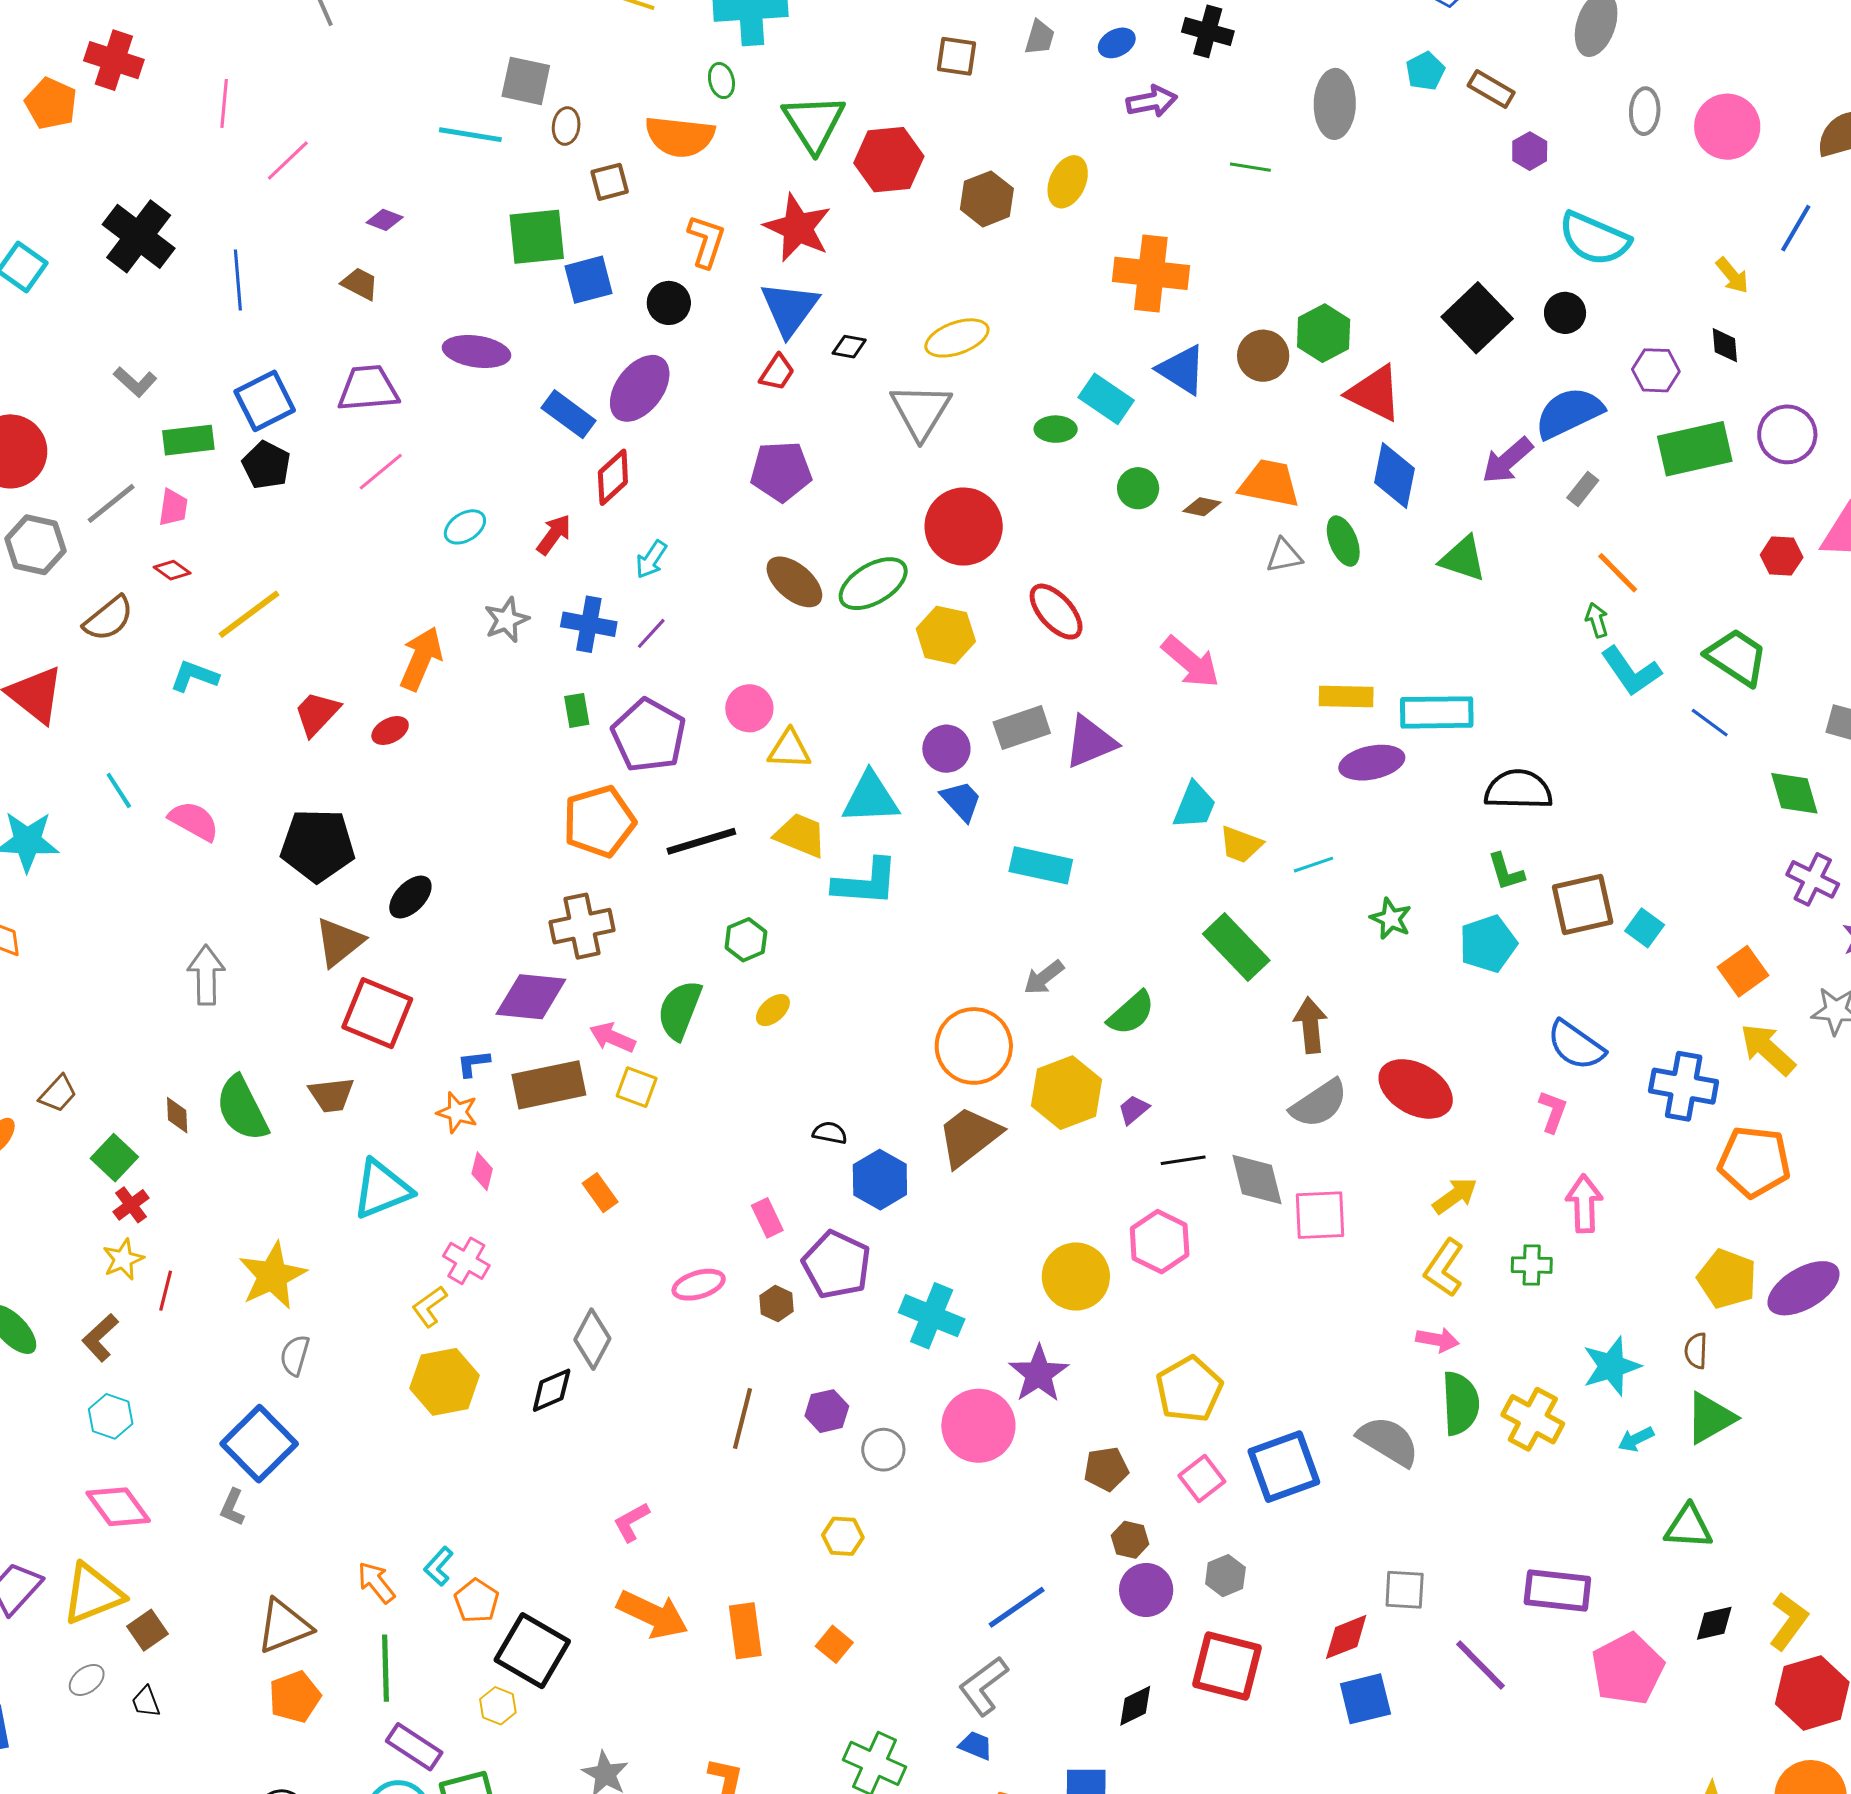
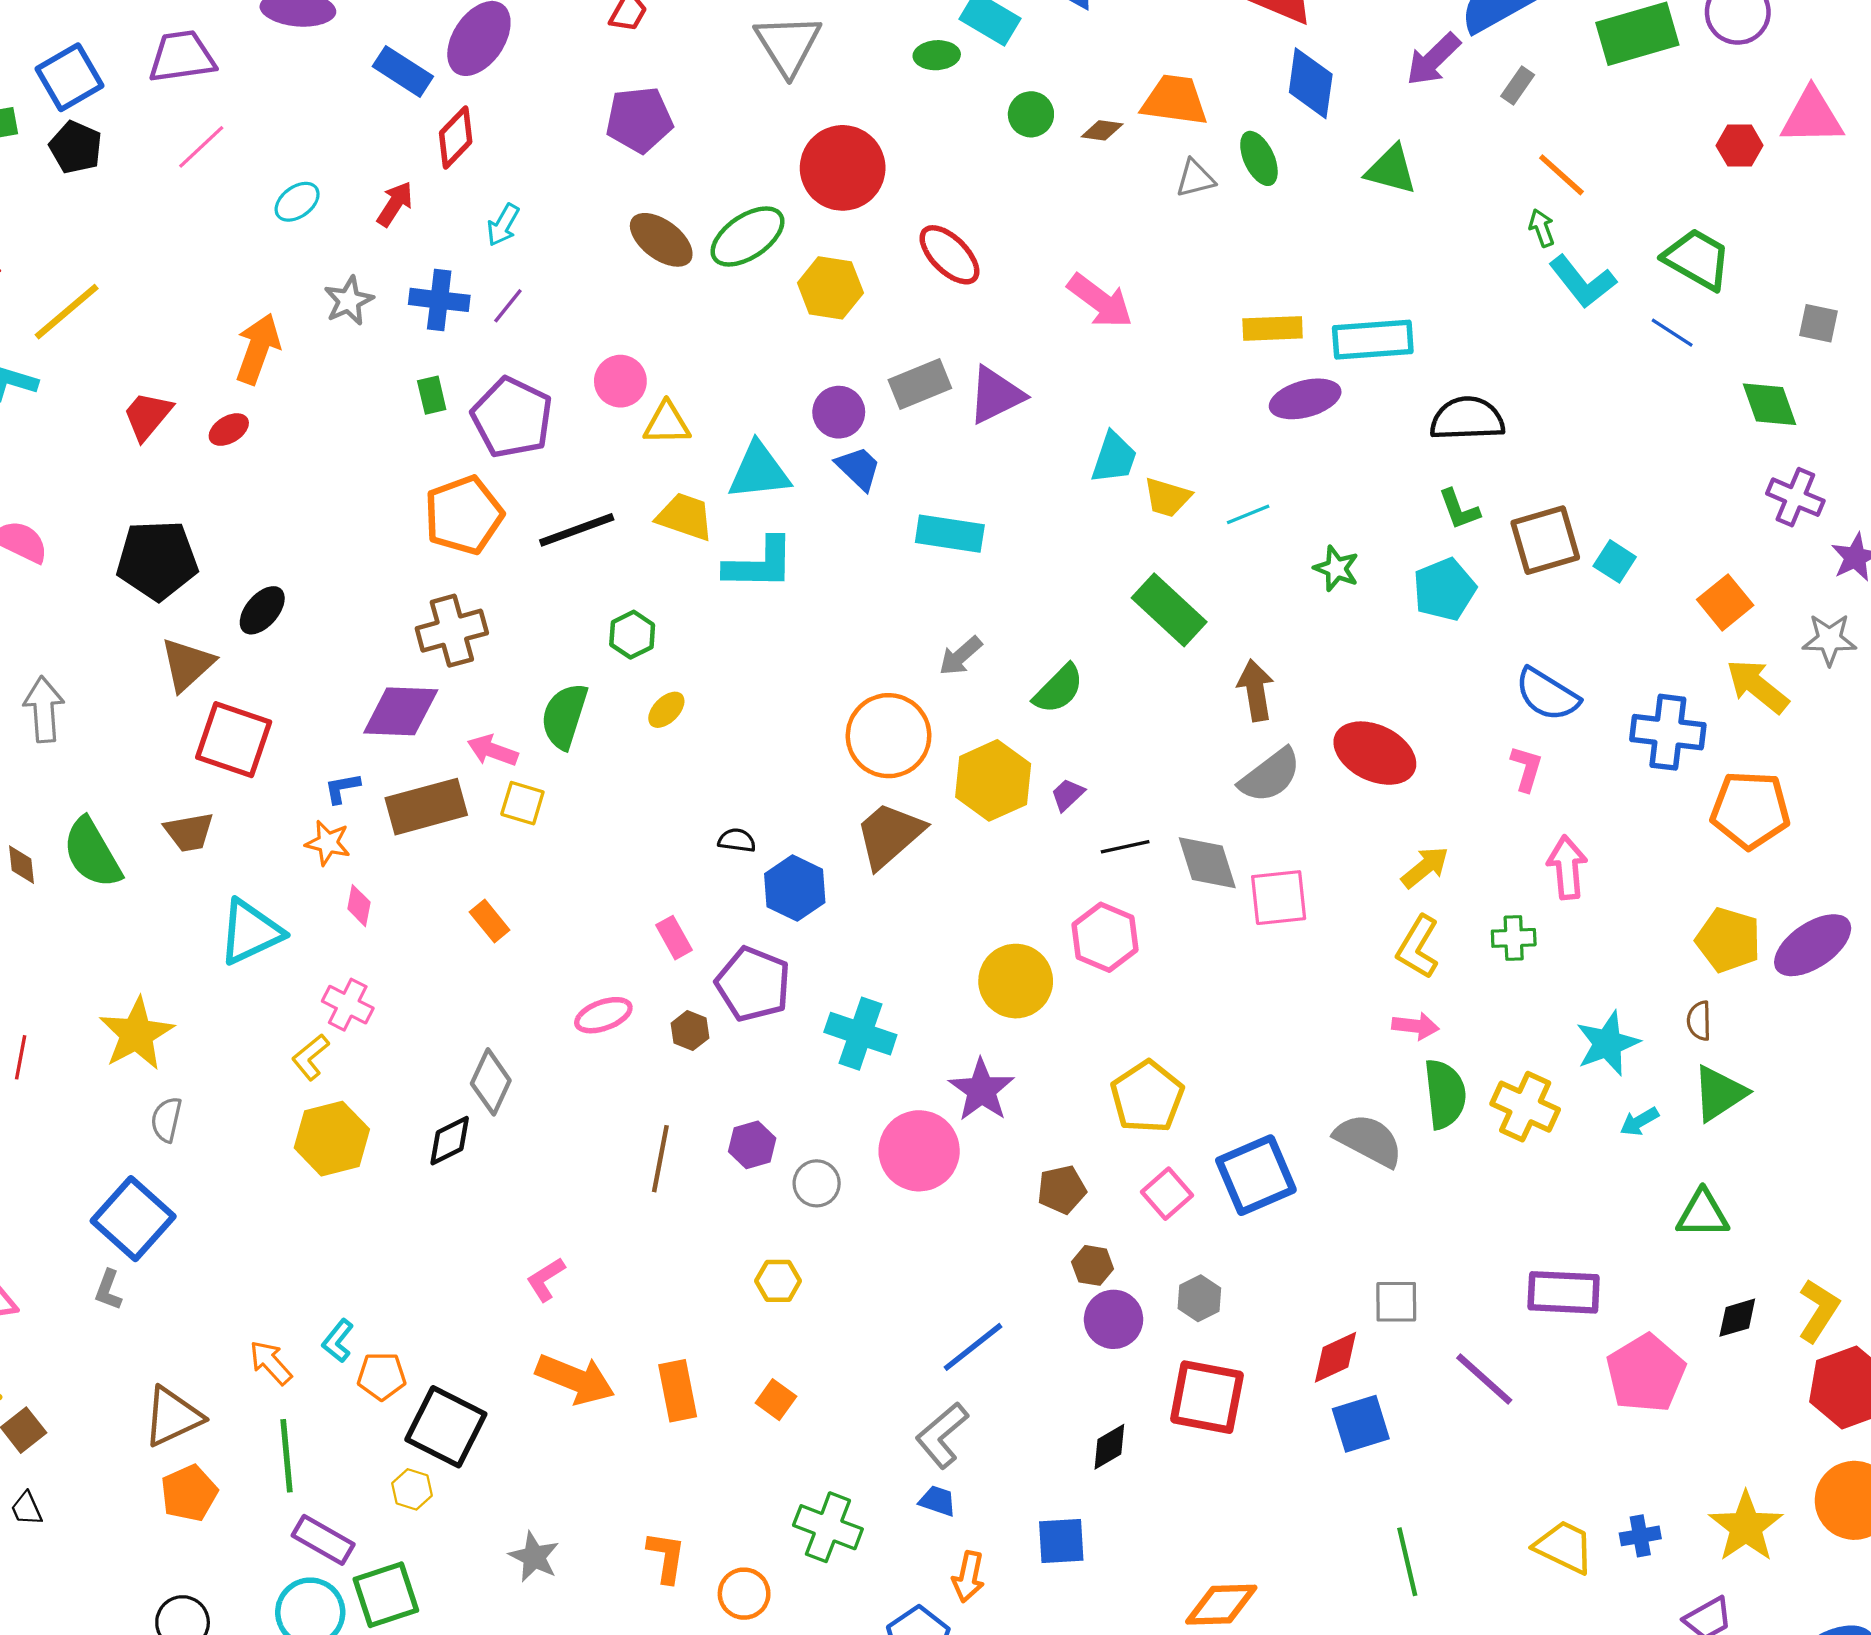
orange pentagon: (477, 1601) -> (382, 1376), turned -30

